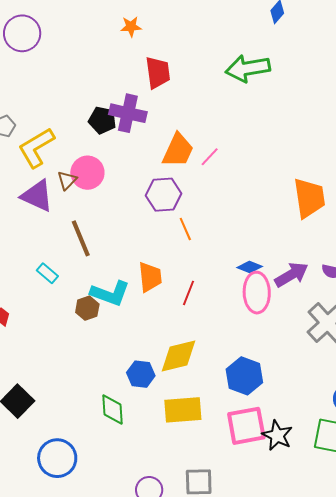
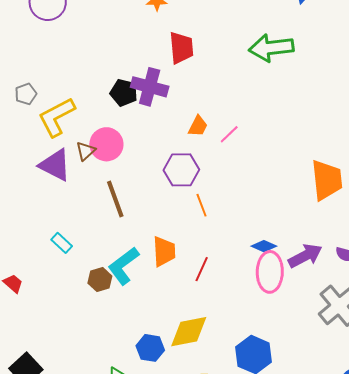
orange trapezoid: (178, 150) -> (198, 126), size x0.6
brown line: (81, 238) -> (115, 199), moved
cyan L-shape: (110, 293) -> (123, 266), turned 120

